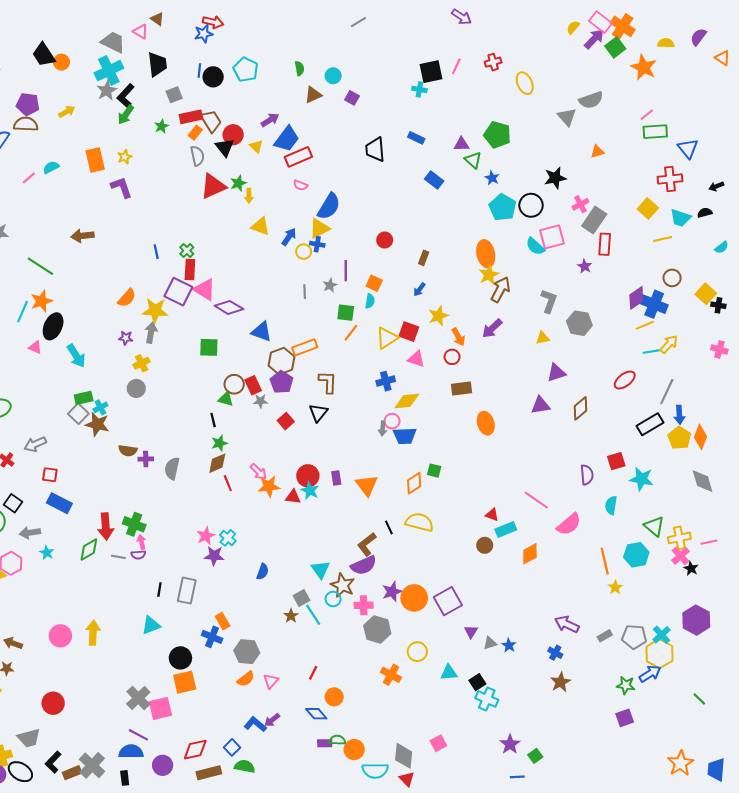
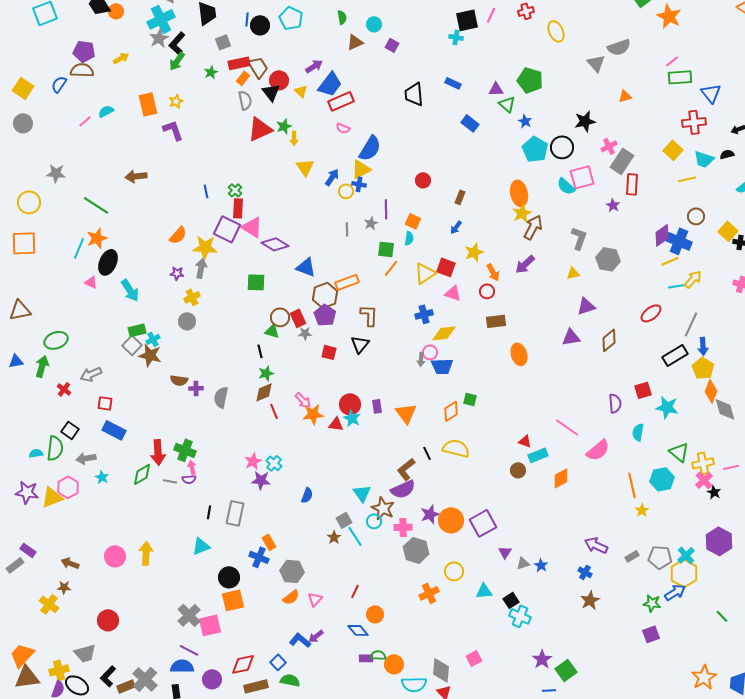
yellow triangle: (260, 226) -> (305, 167), turned 36
red square: (286, 421) -> (329, 352), turned -35
orange diamond: (700, 437) -> (711, 391), moved
orange cross: (391, 675) -> (429, 593), turned 36
green square: (535, 756) -> (566, 670), size x1.5

